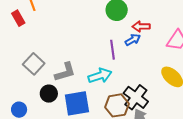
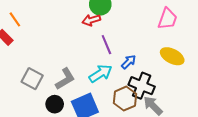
red arrow: (141, 26) -> (91, 20), moved
blue arrow: (133, 40) -> (129, 62), moved

